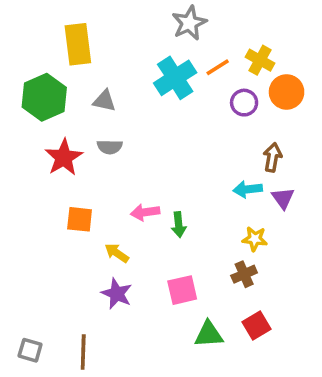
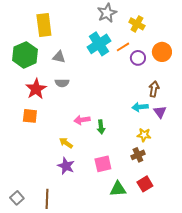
yellow cross: (260, 60) -> (137, 24), moved
orange line: (218, 67) -> (123, 47), moved
orange square: (80, 219) -> (30, 116), moved
gray square: (30, 350) -> (17, 198), turned 32

